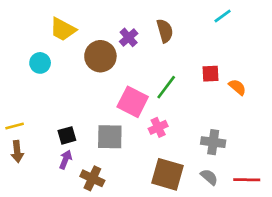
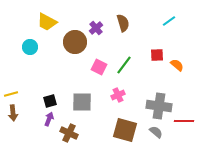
cyan line: (223, 16) -> (169, 21), moved
pink square: (133, 102) -> (99, 67), moved, size x0.7
gray cross: (213, 142) -> (159, 106), size x1.4
red line: (247, 180) -> (184, 121), moved

